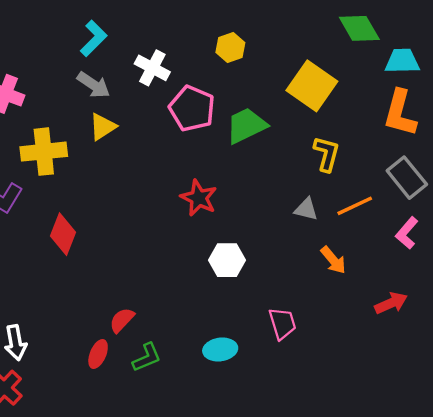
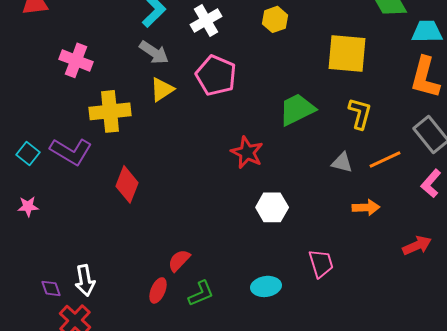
white cross: (152, 68) -> (206, 20), moved, turned 32
yellow square: (312, 86) -> (347, 53), turned -30
pink pentagon: (192, 109) -> (216, 75), moved
green trapezoid: (246, 126) -> (297, 109), moved
orange arrow: (333, 260) -> (366, 207), turned -52

